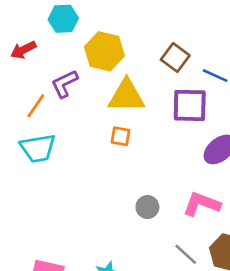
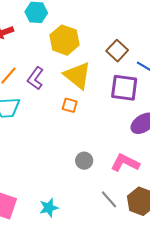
purple L-shape: (65, 84) -> (35, 78), moved, turned -35
yellow triangle: (127, 96) -> (78, 75), turned 32

